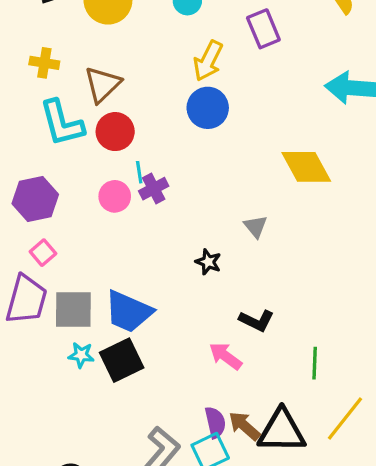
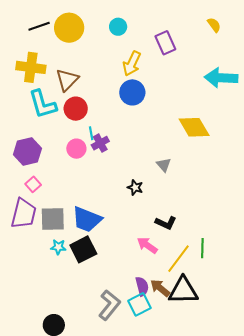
yellow cross: (44, 63) -> (31, 67), size x1.6
yellow line: (345, 418) -> (179, 259), moved

